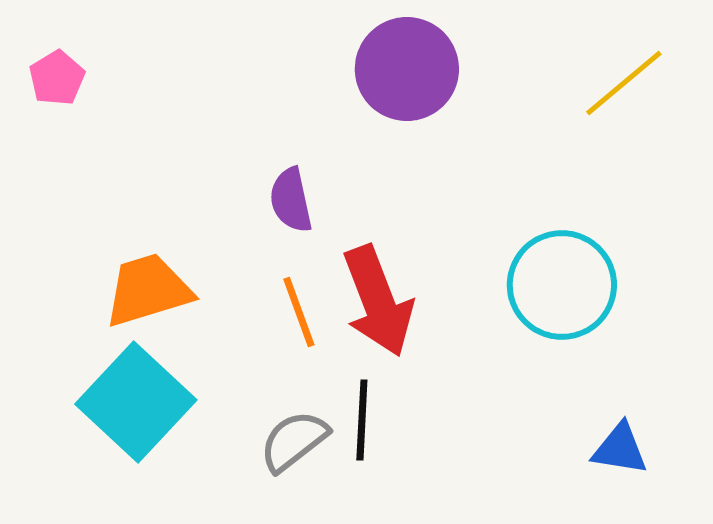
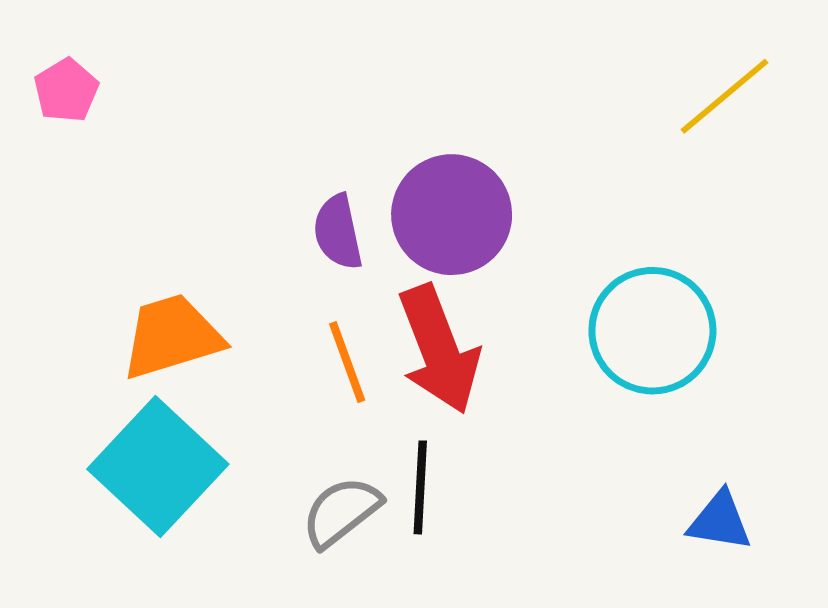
purple circle: (407, 69) -> (452, 215), moved

